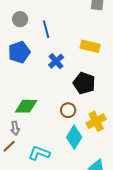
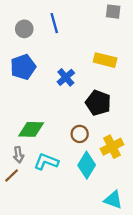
blue line: (46, 29) -> (54, 23), moved
cyan L-shape: (39, 153) -> (46, 162), moved

